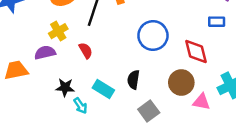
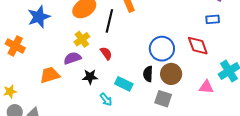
blue circle: (153, 35) -> (162, 49), moved
brown circle: (181, 82) -> (171, 74), moved
black star: (65, 87) -> (90, 77), moved
gray square: (149, 111) -> (163, 99), turned -30

